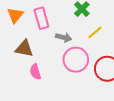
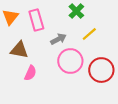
gray arrow: (64, 37) -> (58, 39), turned -42
pink semicircle: (35, 72) -> (30, 73), turned -140

